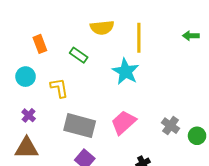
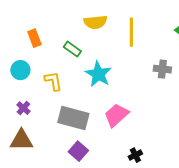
cyan star: (126, 71) -> (98, 74), moved
gray cross: (170, 126) -> (162, 69), moved, turned -30

